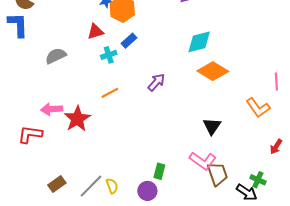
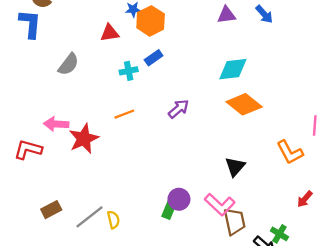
red triangle: (95, 32) -> (110, 33), moved
gray semicircle: (56, 56) -> (68, 64), turned 145
purple circle: (147, 191) -> (179, 199), moved

